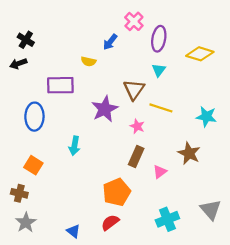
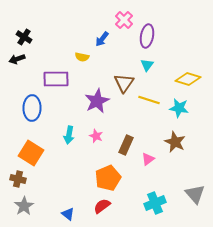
yellow diamond: (200, 54) -> (188, 79), moved
cyan star: (206, 117) -> (179, 108), moved
pink star: (137, 126) -> (96, 136), moved
orange square: (33, 165) -> (31, 153), size x1.4

